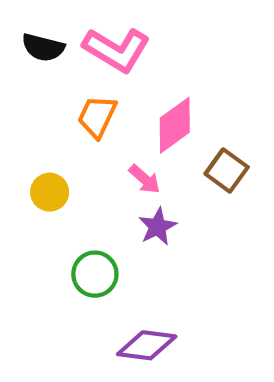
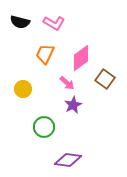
pink L-shape: (116, 50) -> (54, 23), size x0.7

